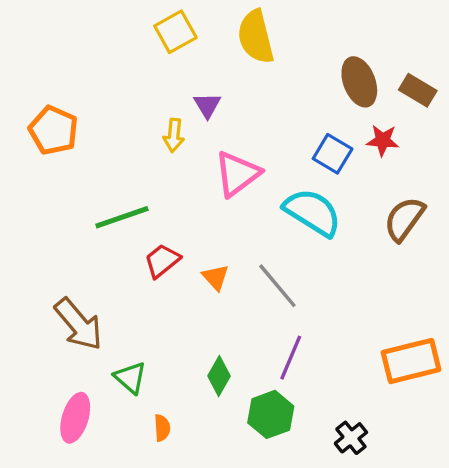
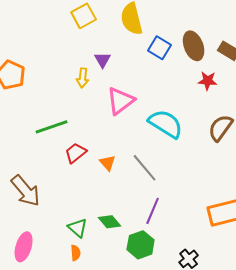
blue square: (333, 154) -> (160, 48), moved
green diamond: (219, 376) -> (110, 222), turned -70
green triangle: (130, 378) -> (78, 228), moved

